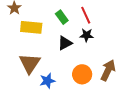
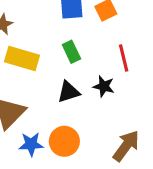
red line: (86, 15) -> (124, 58), moved
orange circle: (82, 74) -> (64, 141), moved

